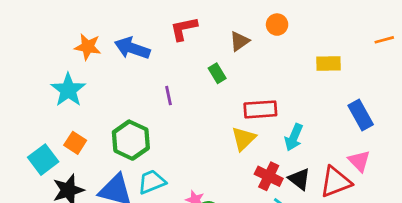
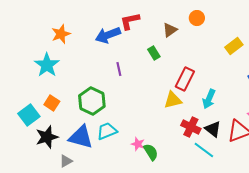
orange star: (88, 47) -> (61, 34), turned -30
blue arrow: (132, 48) -> (108, 35), moved, turned -40
yellow rectangle: (329, 63) -> (234, 46), turned -36
red rectangle: (260, 109) -> (185, 79), turned -60
yellow triangle: (244, 139) -> (173, 100), turned 30

